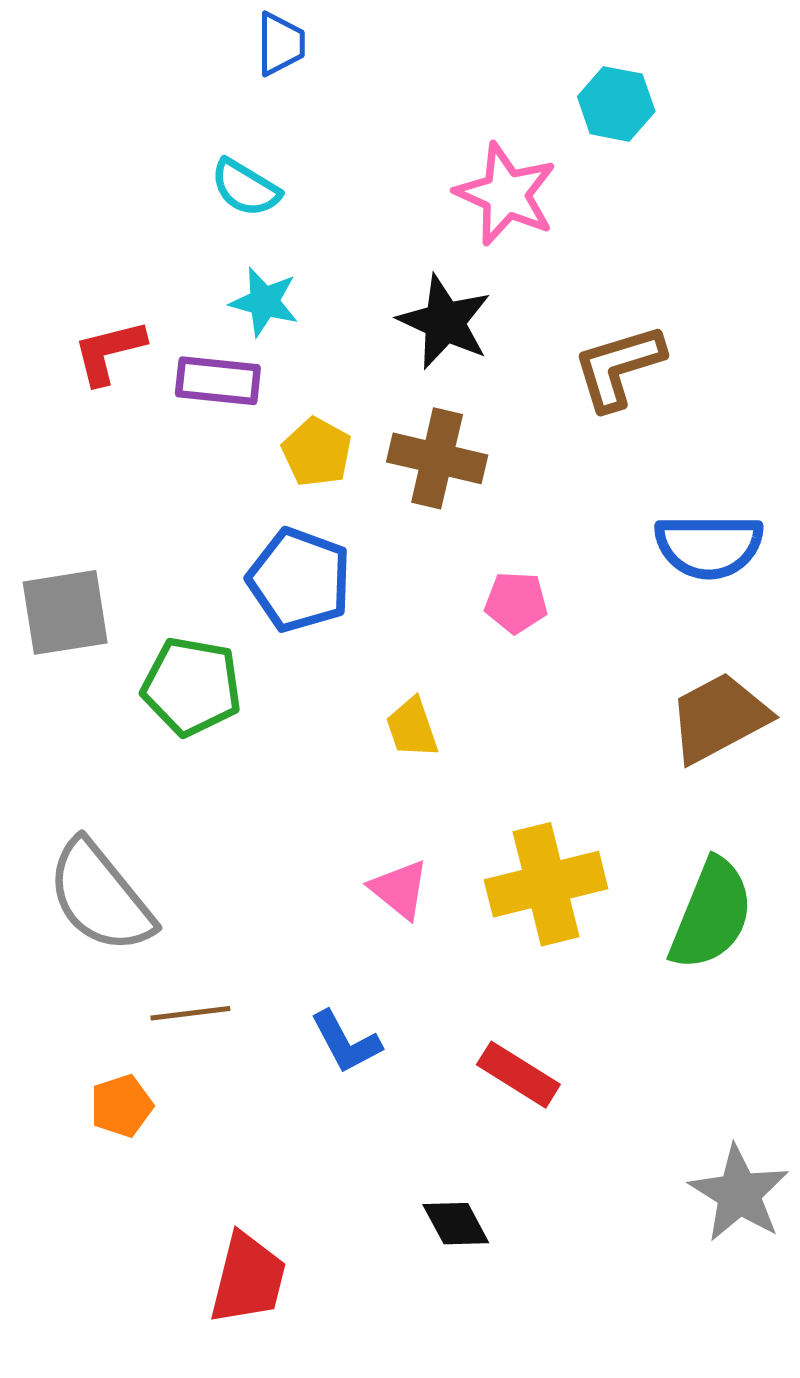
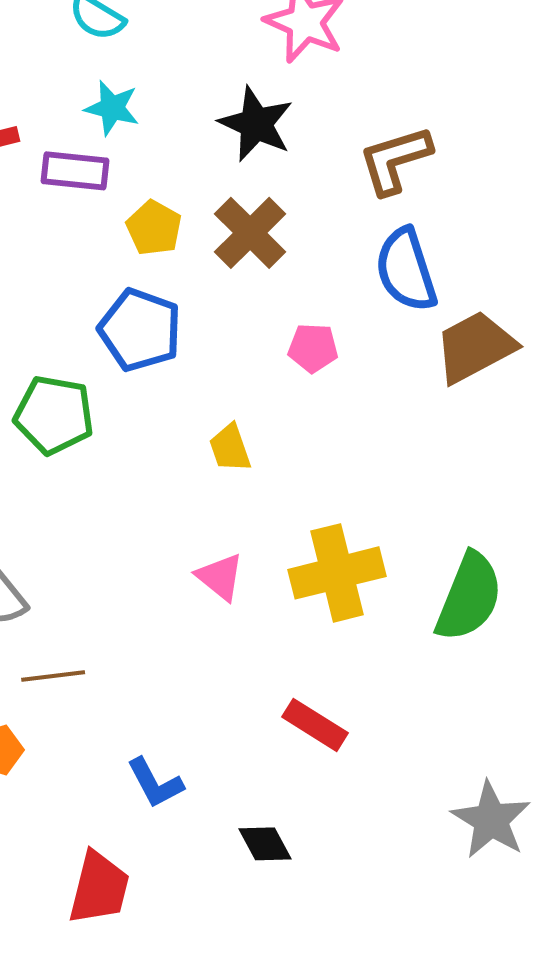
brown cross: (437, 458) -> (250, 233), turned 32
blue semicircle: (709, 546) -> (406, 270), moved, turned 72
brown trapezoid: (719, 718) -> (475, 347), moved
blue L-shape: (346, 1042) -> (155, 783), moved

